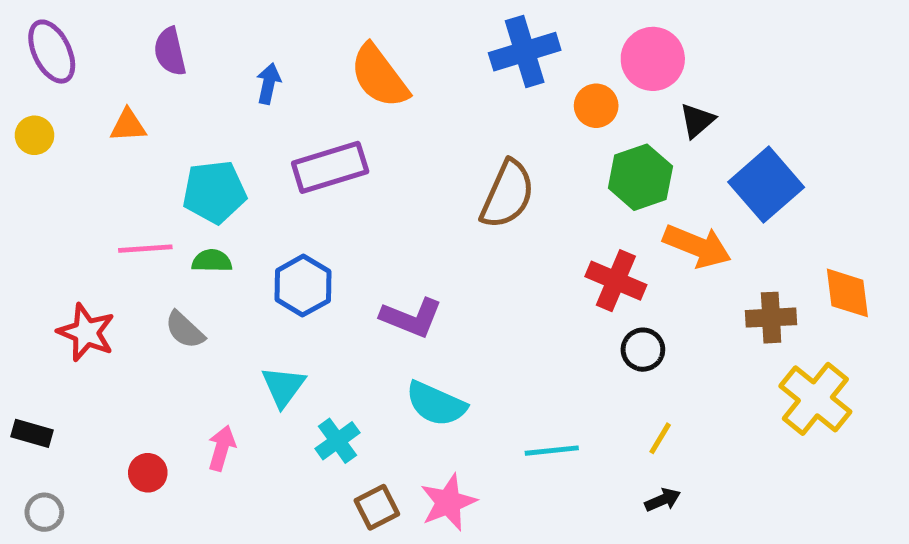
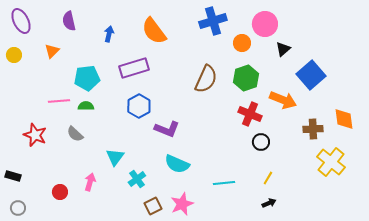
orange triangle: (128, 125) -> (52, 51), turned -42
green hexagon: (640, 177) -> (246, 78), moved
blue hexagon: (303, 286) -> (139, 106), moved

